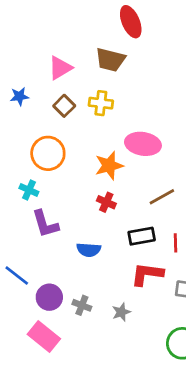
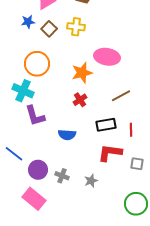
blue star: (19, 96) -> (28, 22), moved
cyan cross: (29, 190) -> (23, 91), size x1.5
red cross: (106, 202) -> (80, 100), turned 32

